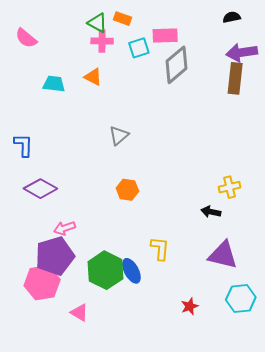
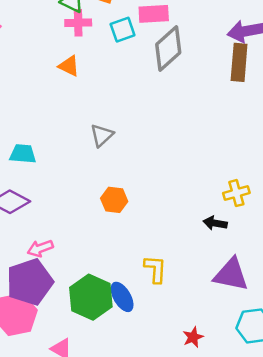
cyan trapezoid: (54, 84) -> (23, 154), moved

